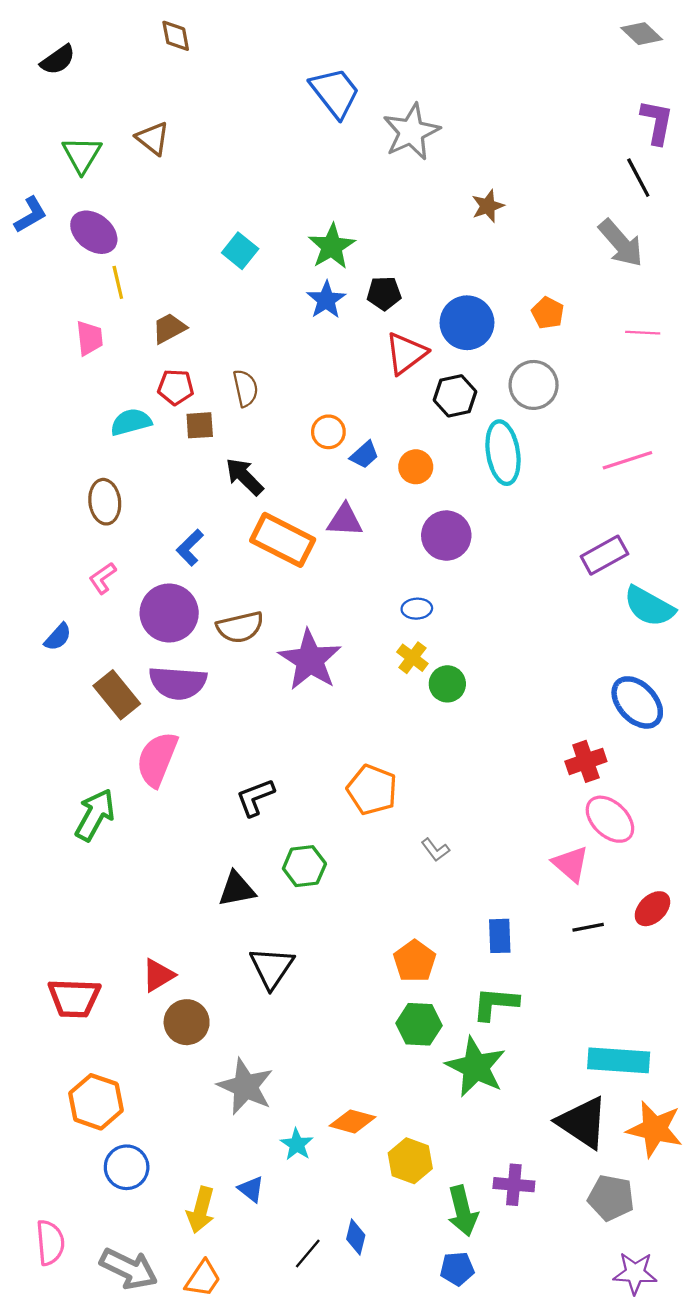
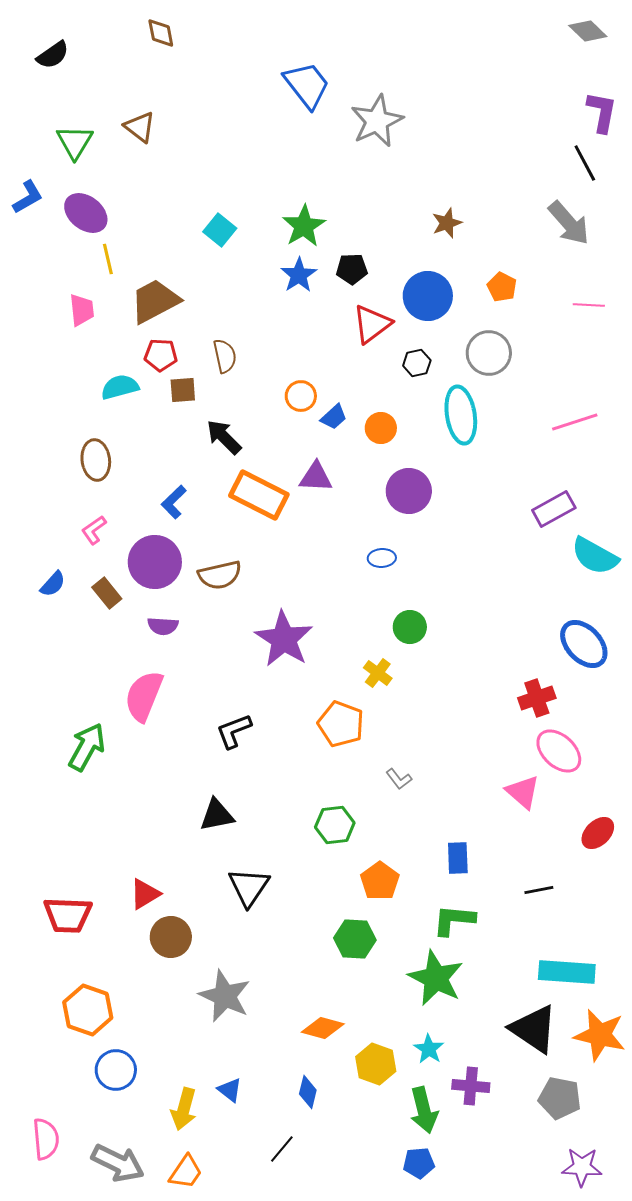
brown star: (488, 206) -> (447, 223), moved
brown trapezoid: (169, 328) -> (155, 301), size x1.6
black hexagon: (455, 396) -> (417, 363), size x0.7
yellow cross: (412, 658) -> (378, 673), moved
purple star: (310, 660) -> (284, 639), moved
purple semicircle: (178, 683) -> (163, 626), size x0.6
brown rectangle: (117, 695) -> (107, 593), moved, size x0.7
green hexagon: (304, 866) -> (335, 825), moved
black line: (588, 927) -> (539, 890), moved
green hexagon: (419, 1024) -> (355, 939), moved
cyan star: (297, 1144) -> (429, 1049), moved
blue diamond: (356, 1237) -> (308, 1092), moved

